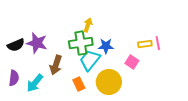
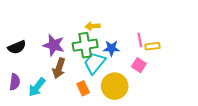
yellow arrow: (88, 25) -> (93, 26), turned -112
purple star: (37, 43) -> (54, 45), moved
pink line: (158, 43) -> (140, 40), moved

